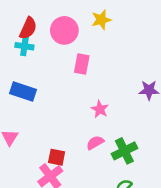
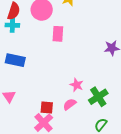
pink star: (100, 109) -> (77, 85), moved
pink semicircle: (95, 143) -> (70, 104), moved

